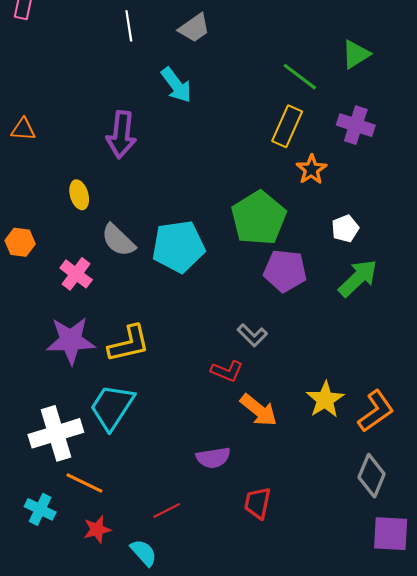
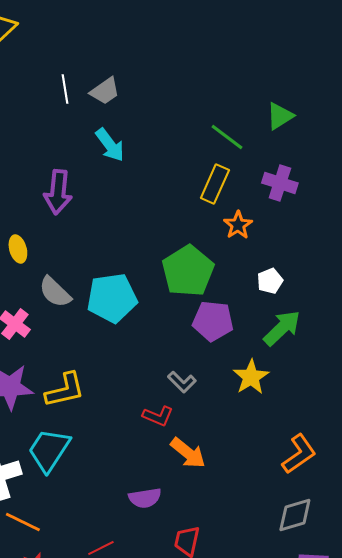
gray trapezoid: (194, 28) -> (105, 91), moved
yellow star: (325, 400) -> (251, 377), moved
gray diamond: (372, 476) -> (295, 515), turned 51

